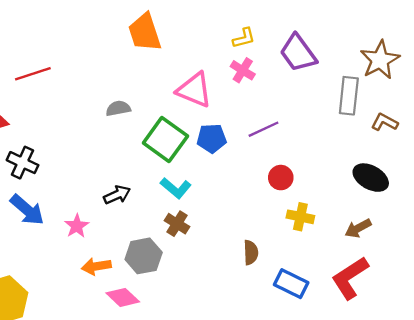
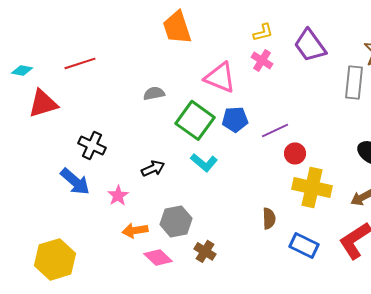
purple line: (263, 129) -> (275, 130), moved
black cross: (22, 163) -> (92, 145), moved
yellow cross: (300, 217) -> (312, 187), size x1.6
brown cross: (177, 224) -> (205, 251), moved

